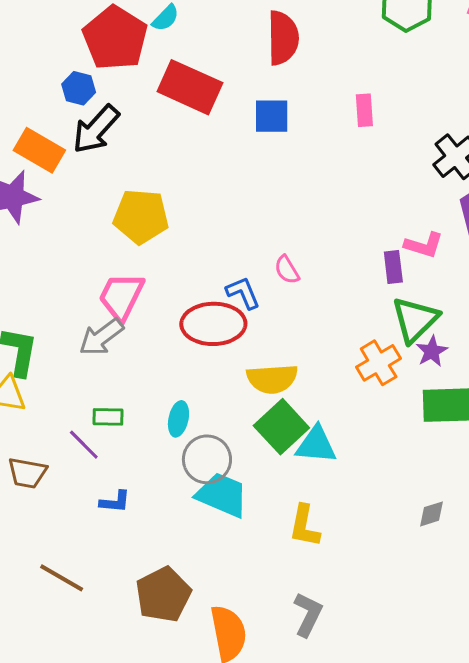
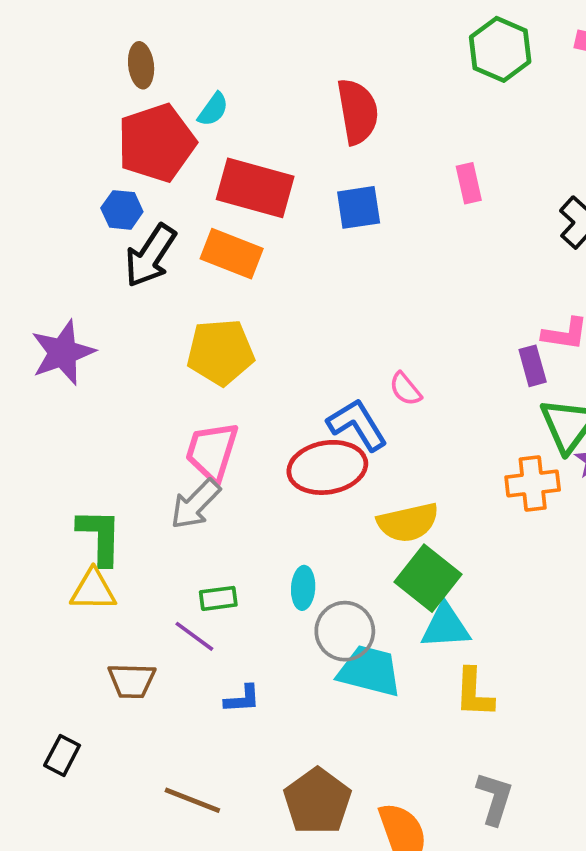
red pentagon: (115, 38) -> (156, 143), turned 30
orange rectangle: (39, 150) -> (232, 254), moved
blue L-shape: (243, 293) -> (357, 425), size x1.4
orange cross: (379, 363) -> (533, 484), turned 33
cyan triangle: (316, 445) -> (445, 626), moved

